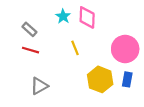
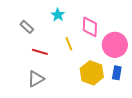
pink diamond: (87, 17) -> (90, 27), moved
red line: (30, 50) -> (40, 52), moved

